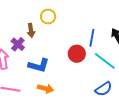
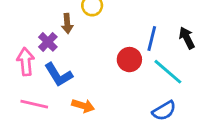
blue L-shape: (39, 65) -> (58, 75), moved, turned 40

